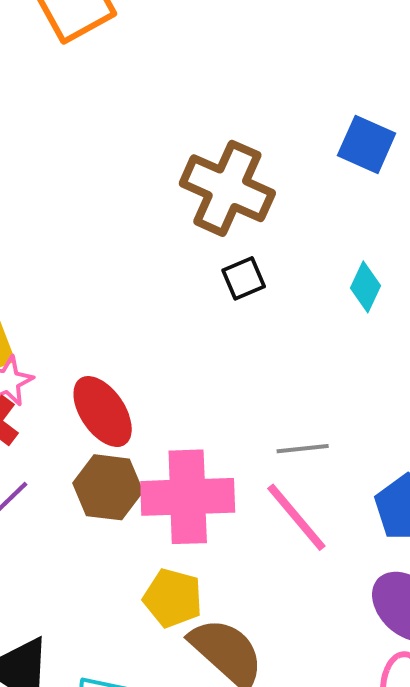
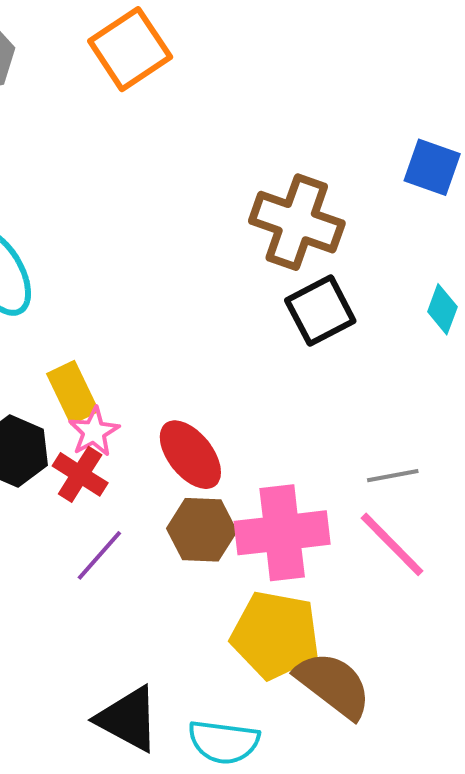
black square: (244, 278) -> (320, 311), size x1.6
yellow pentagon: (173, 598) -> (275, 635), size x1.5

